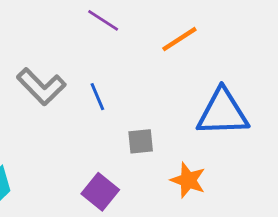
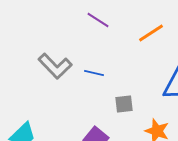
blue line: (97, 97) -> (94, 73), turned -54

